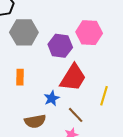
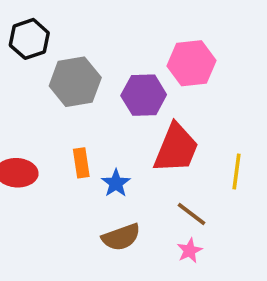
blue star: (52, 98) -> (116, 183), moved

